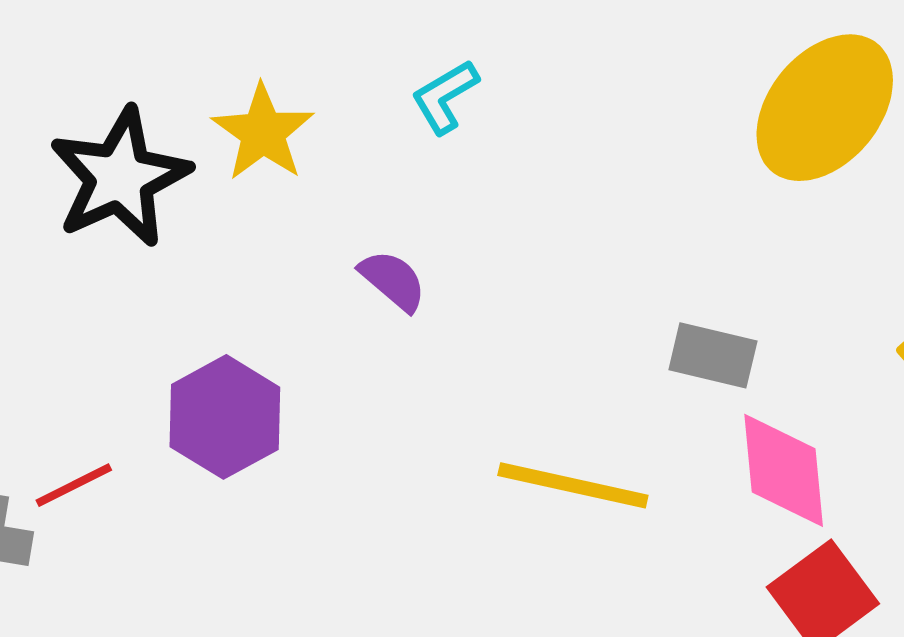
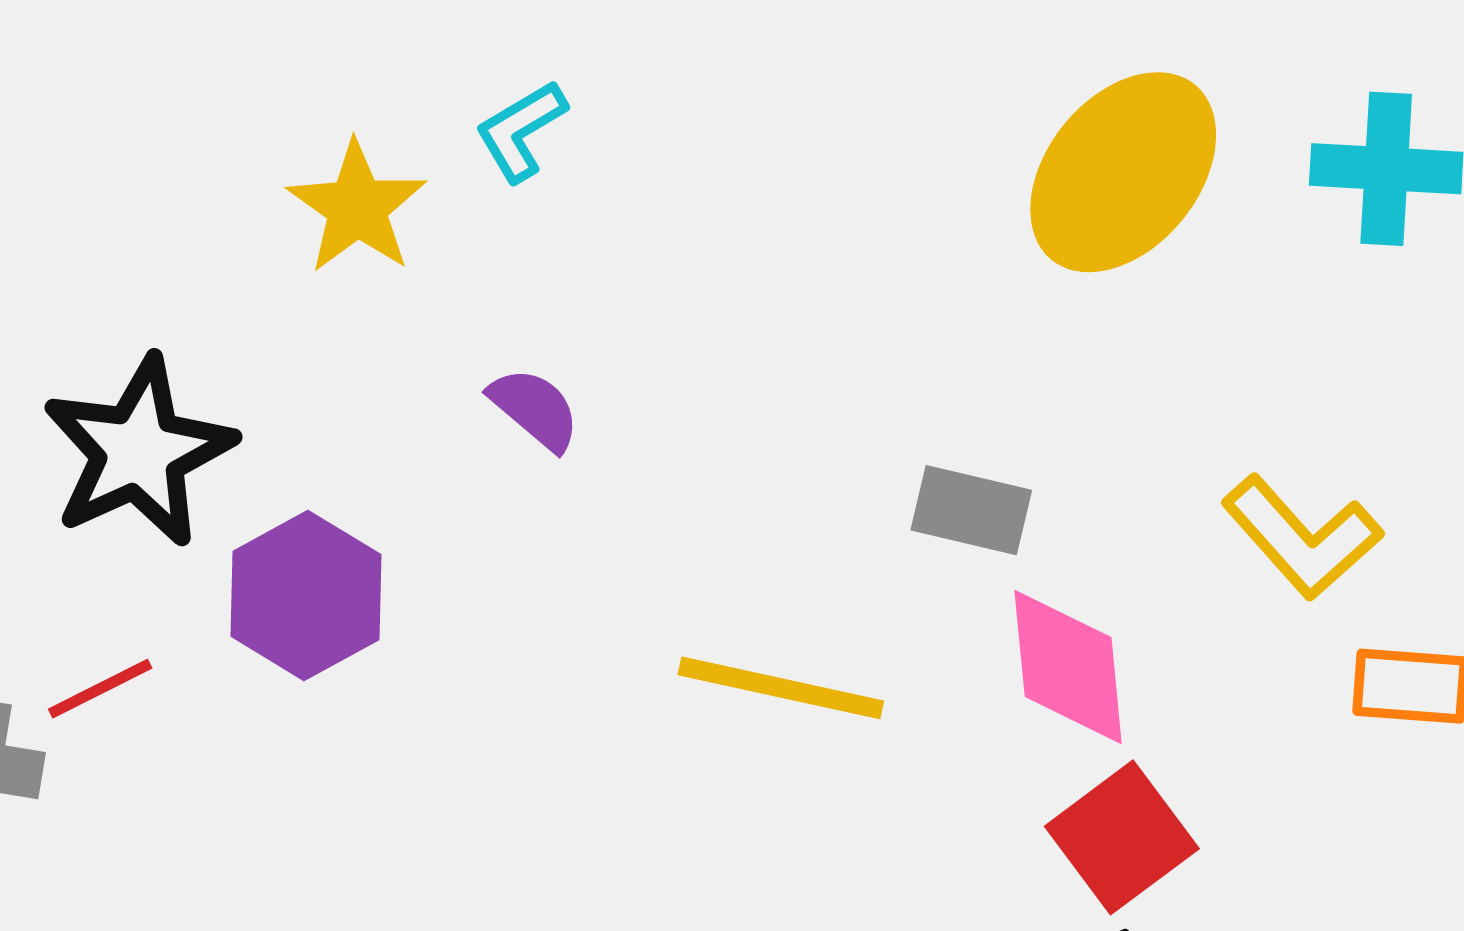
cyan L-shape: (445, 97) -> (521, 131), moved
black star: (120, 177) -> (139, 452), moved

